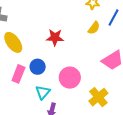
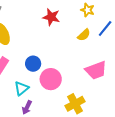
red star: (55, 37) -> (51, 17), moved
blue circle: (38, 67) -> (33, 64), moved

